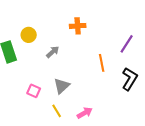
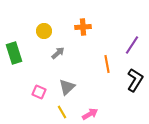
yellow circle: (29, 35) -> (44, 31), moved

